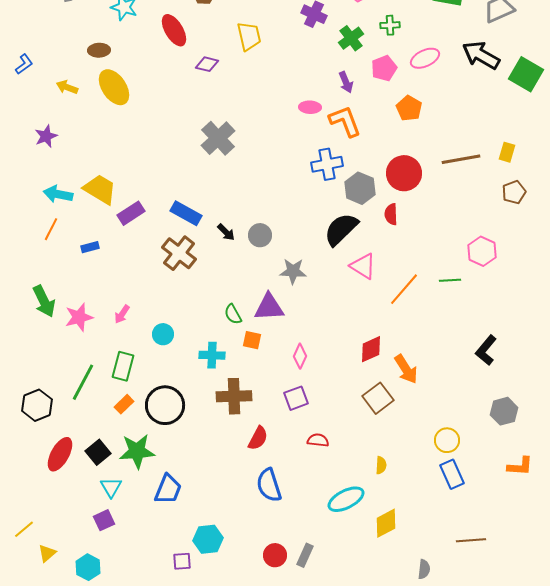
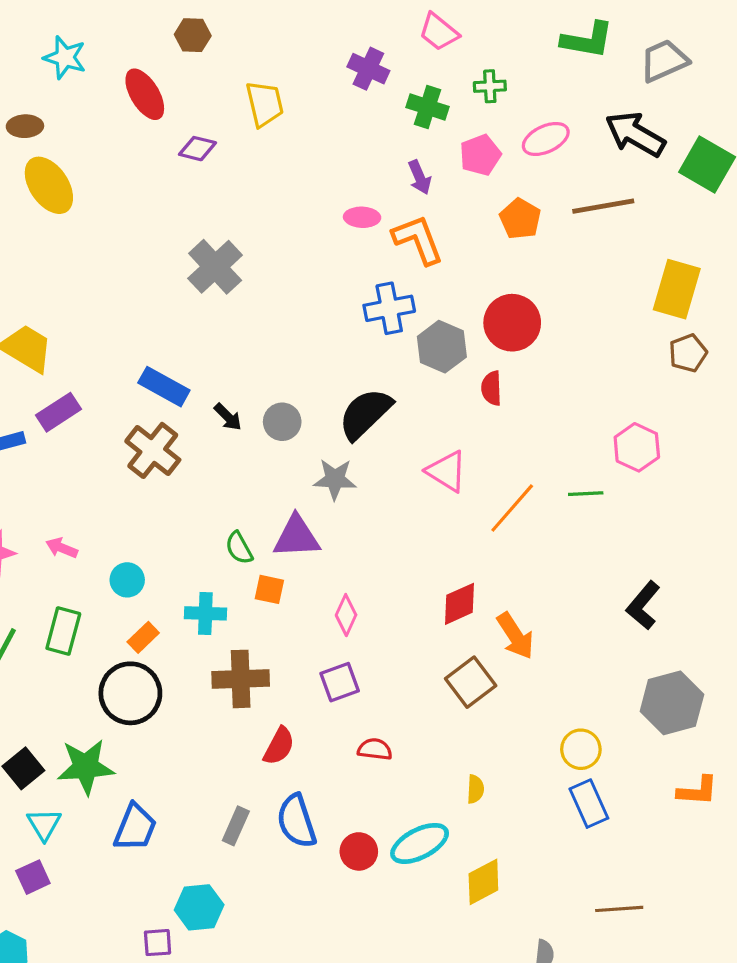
green cross: (351, 38) -> (428, 107), turned -35
yellow rectangle: (507, 152) -> (677, 289), size x1.8
brown line: (461, 159) -> (603, 206), moved
purple rectangle: (131, 213) -> (59, 412), moved
black semicircle: (341, 229) -> (365, 414), moved
pink arrow: (122, 314) -> (62, 548), turned 78
orange rectangle: (124, 404) -> (143, 637), moved
gray hexagon: (504, 411) -> (672, 703), size x1.4
red circle: (275, 555) -> (359, 851), moved
gray rectangle: (305, 555) -> (236, 826), moved

